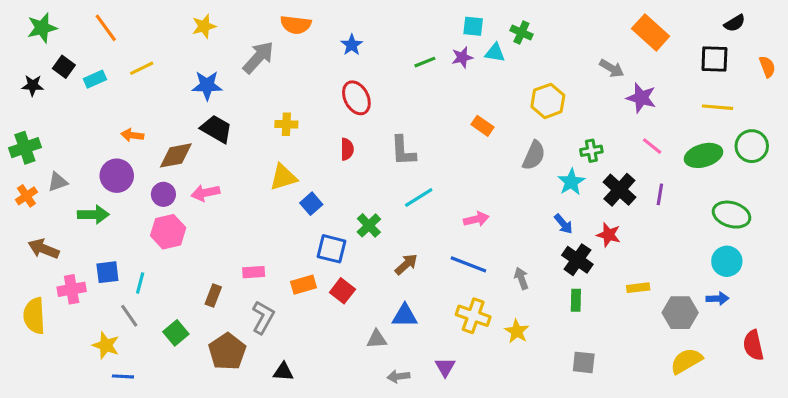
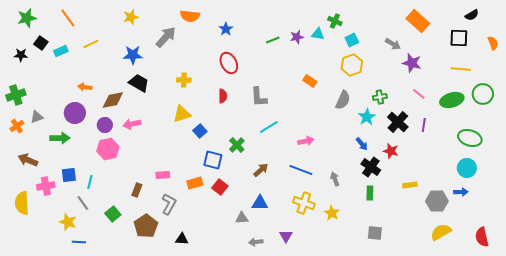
cyan square: (473, 26) -> (352, 40), moved, turned -32
red semicircle: (753, 345) -> (482, 237), moved

